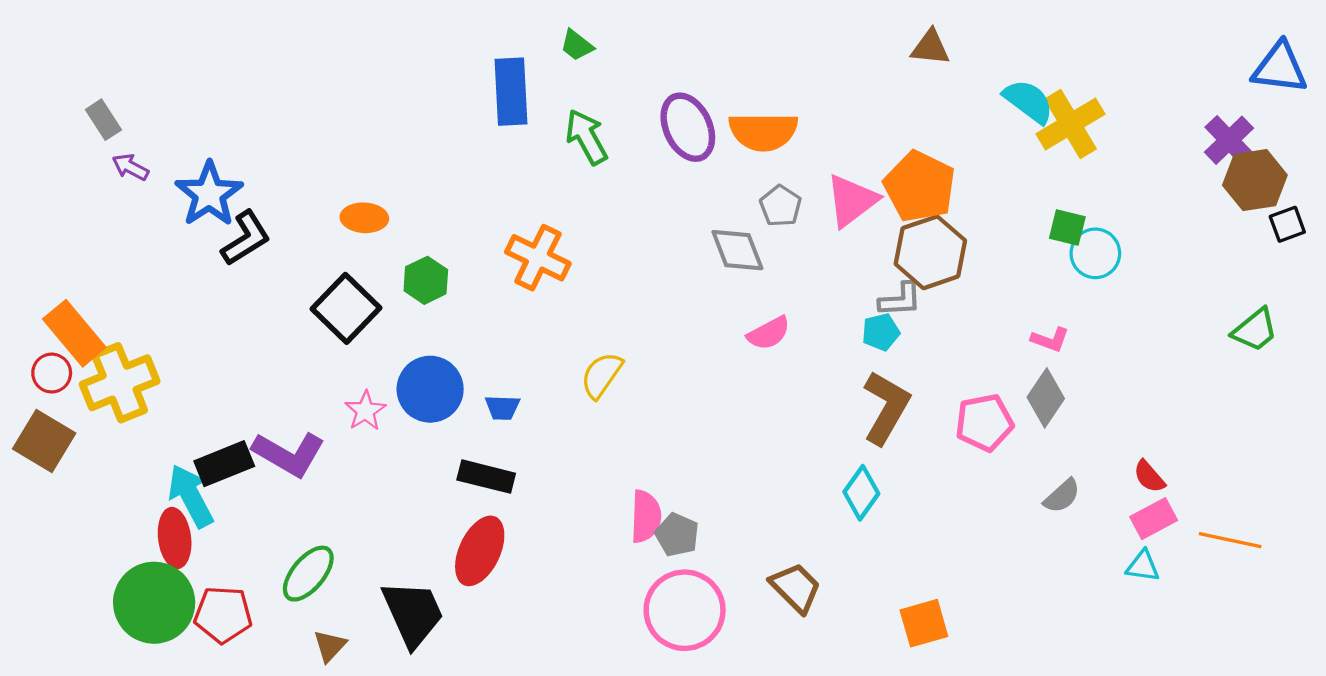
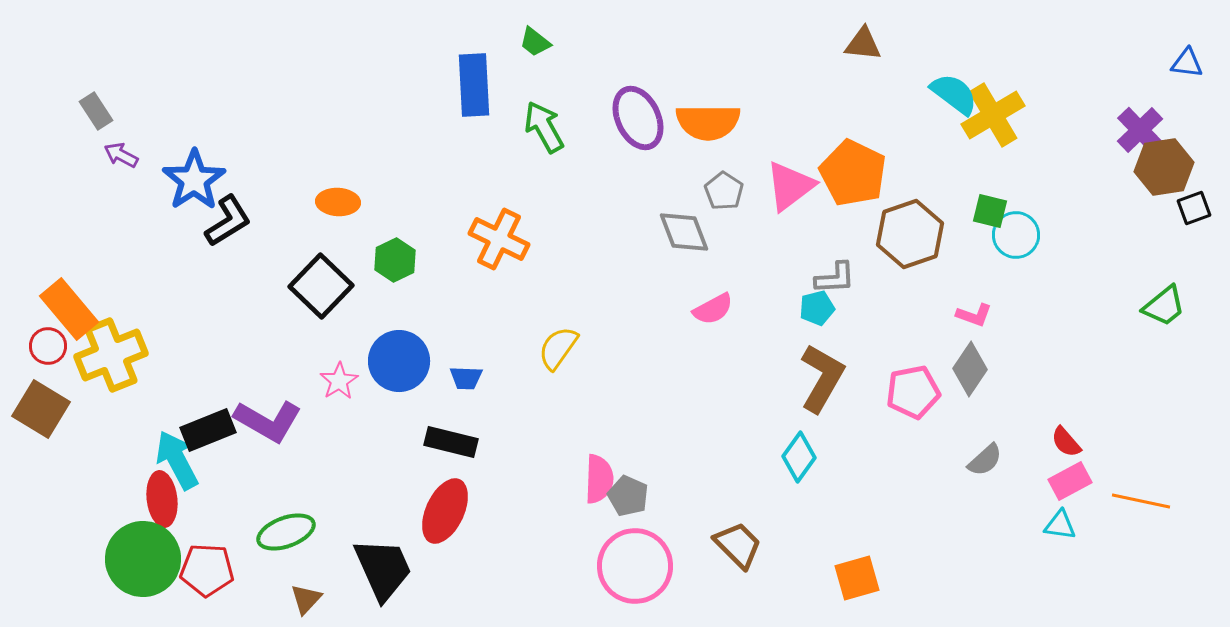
blue triangle: (1280, 68) -> (1187, 63), size x0.6
brown hexagon: (930, 252) -> (910, 234), moved
green ellipse: (308, 574) -> (286, 532), turned 30

